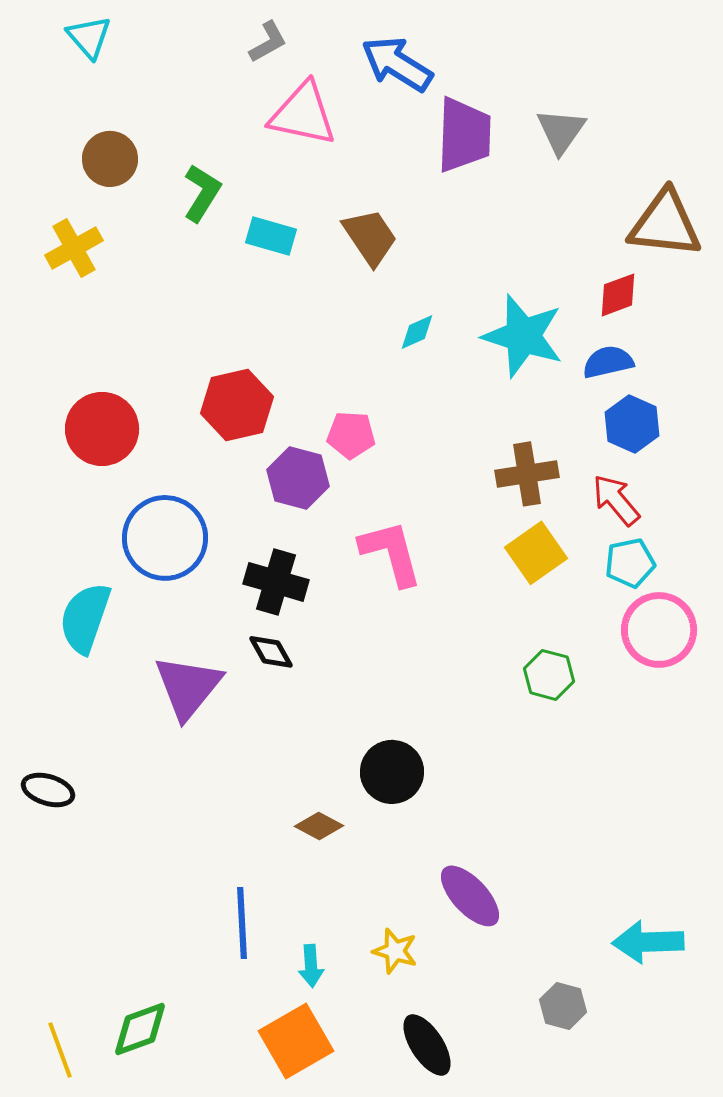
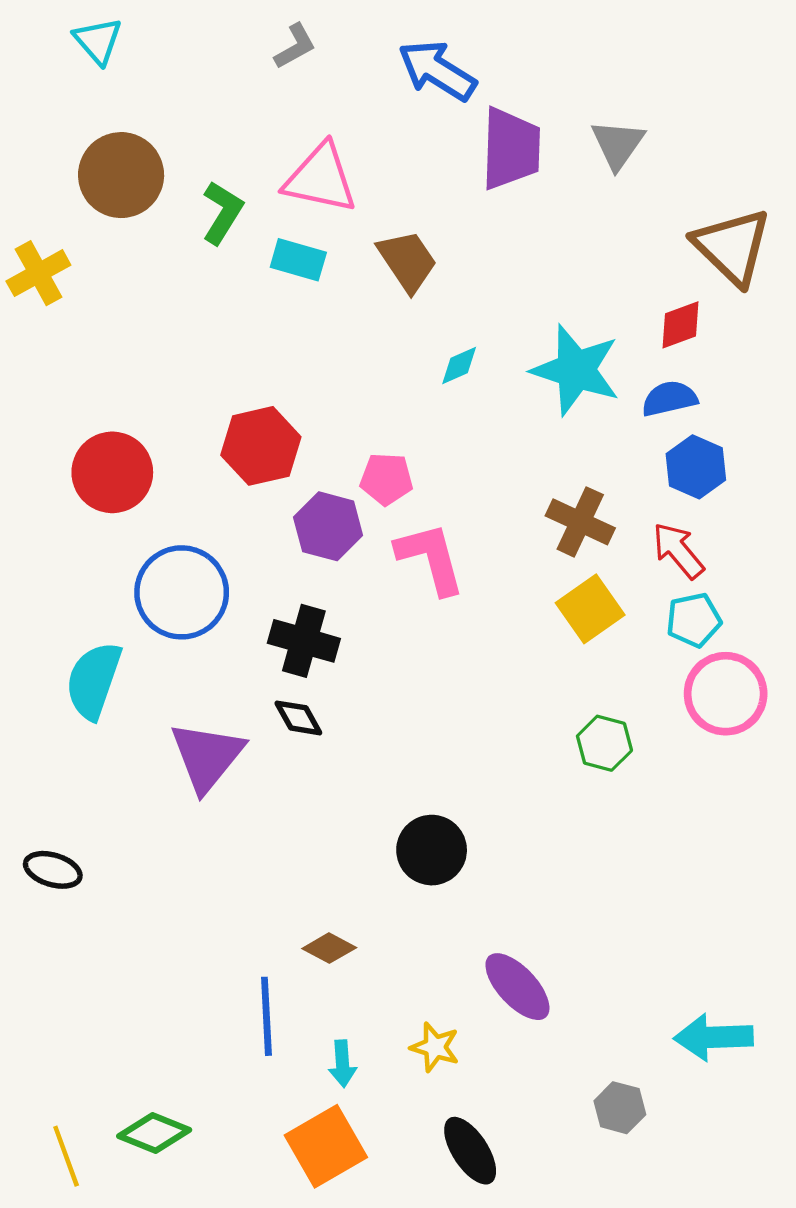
pink triangle: (303, 114) -> (320, 178), moved
brown circle: (110, 159) -> (121, 175), size x1.4
brown triangle: (665, 224) -> (732, 247), turned 38
yellow cross: (74, 248) -> (38, 273), moved
brown cross: (527, 474) -> (580, 522), turned 34
pink L-shape: (391, 553) -> (430, 558), moved
brown diamond: (319, 826) -> (329, 948), moved
green diamond: (140, 1029) -> (154, 1133), turned 42

